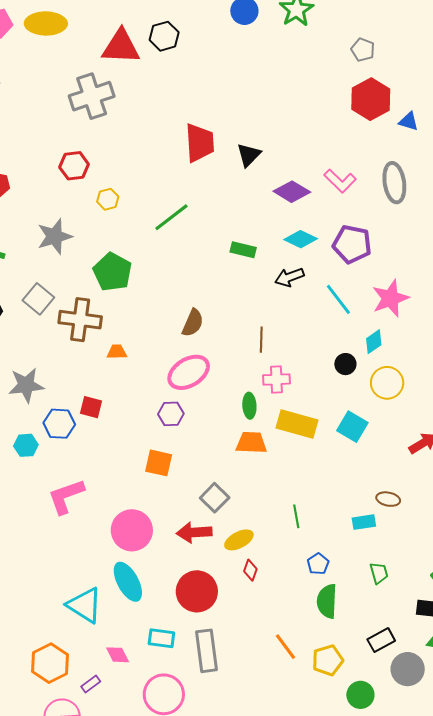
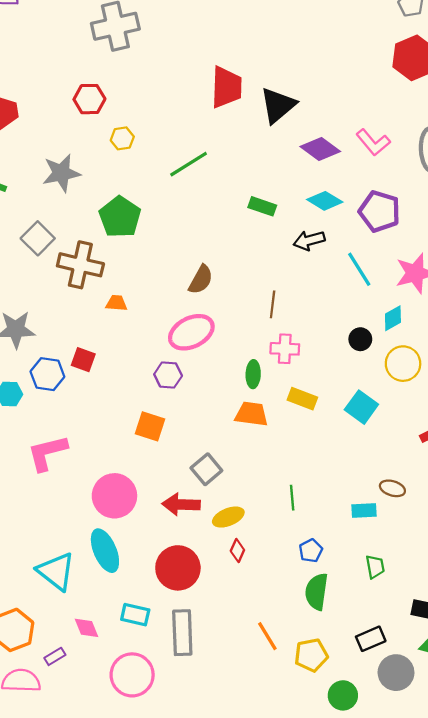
black triangle: (249, 155) -> (278, 105), size x1.4
yellow rectangle: (297, 424) -> (302, 399), size x0.7

